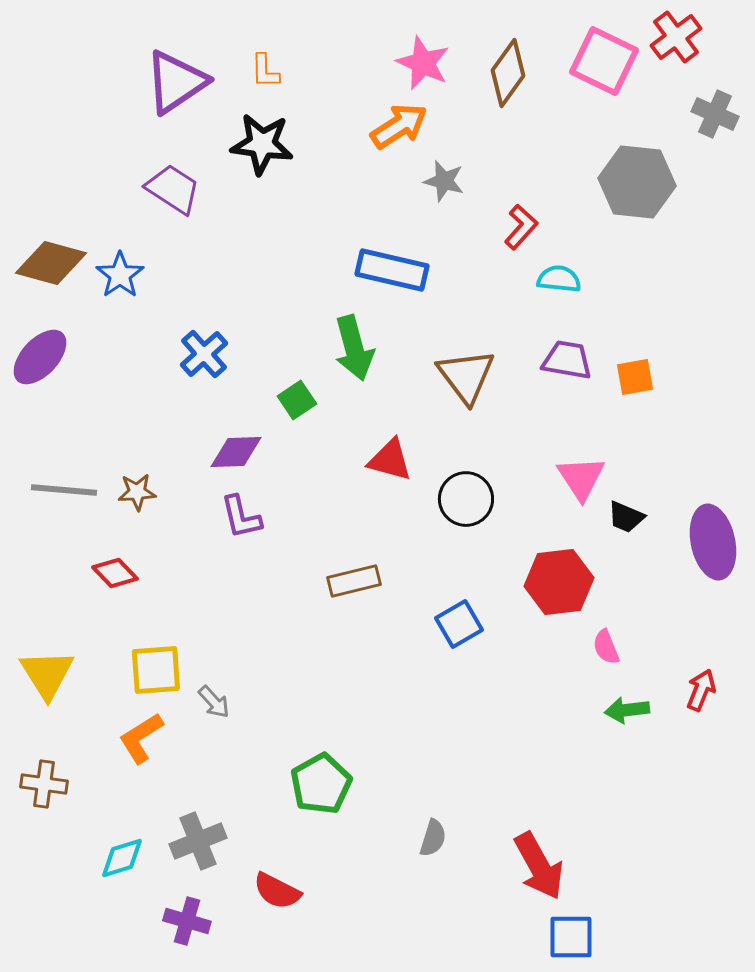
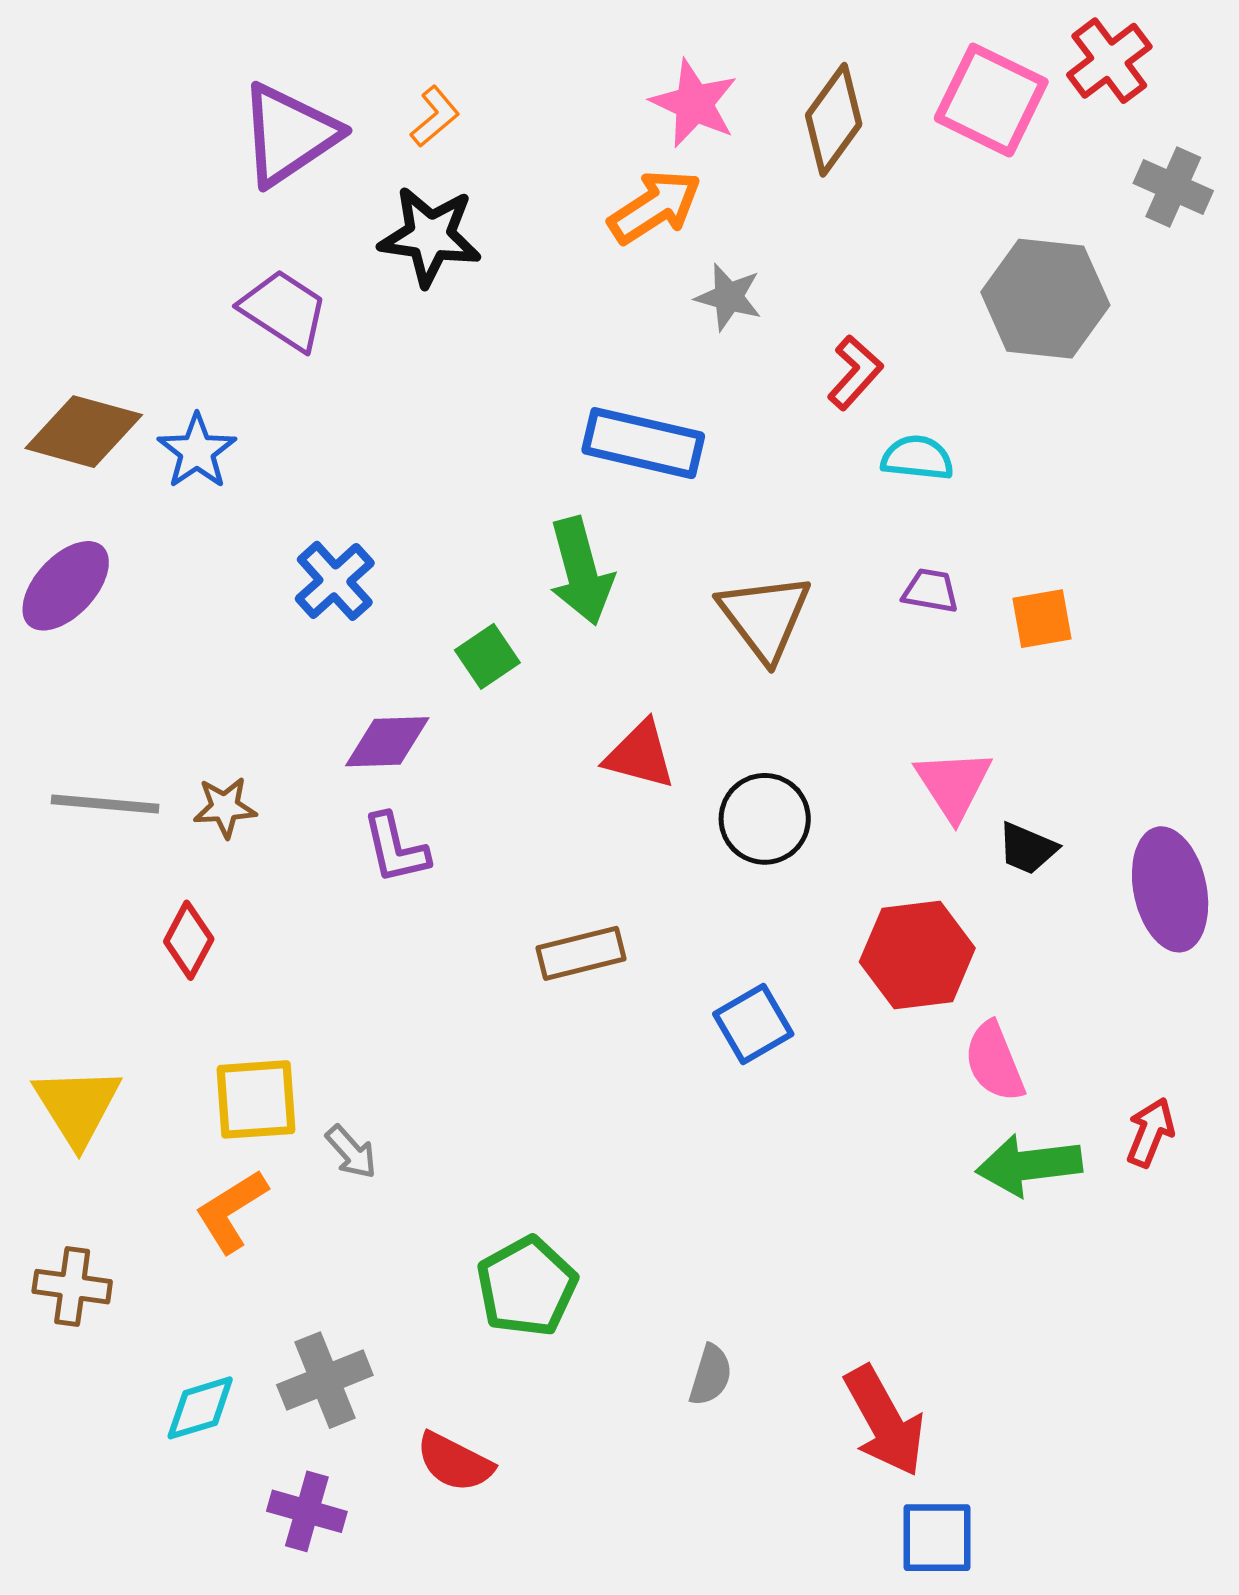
orange L-shape: (265, 71) -> (435, 116), turned -129
purple trapezoid: (567, 360) -> (930, 591), size x0.7
red diamond: (115, 573) -> (189, 940), turned 72
pink semicircle: (606, 647) -> (994, 1062), size x1.4
green arrow: (627, 710) -> (1029, 1165), size x1.4

